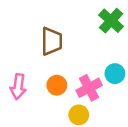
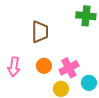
green cross: (111, 21) -> (86, 16), turned -36
cyan circle: (115, 74) -> (89, 83), moved

